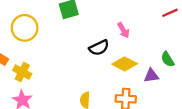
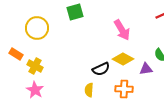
pink arrow: (123, 30) -> (122, 30), size x1.5
black semicircle: (99, 48) -> (101, 69), moved

